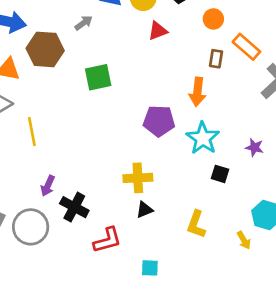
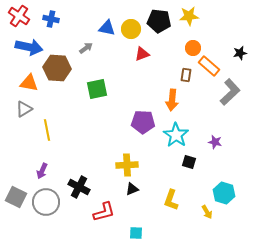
orange circle: (213, 19) -> (193, 48), moved
purple arrow: (48, 186) -> (42, 171), moved

